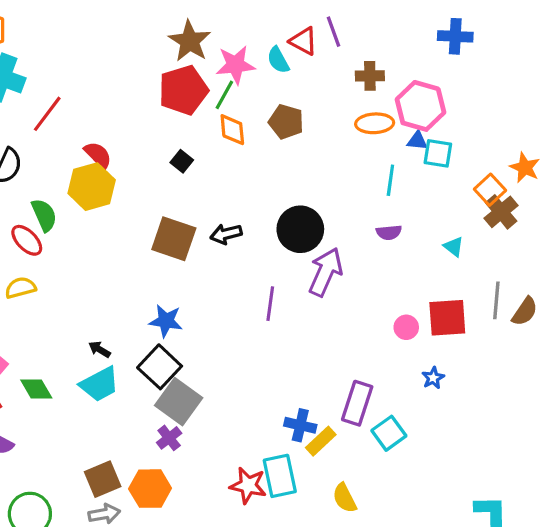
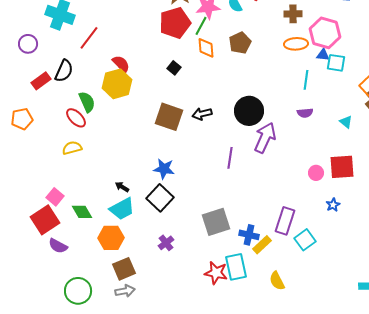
brown pentagon: (286, 122) -> (240, 43), turned 30
gray square: (179, 402) -> (216, 222), moved, turned 36
orange hexagon: (150, 489) -> (111, 238), moved

